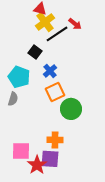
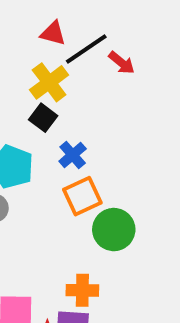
yellow cross: (45, 22) -> (49, 82), moved
black line: (57, 34) -> (86, 49), moved

